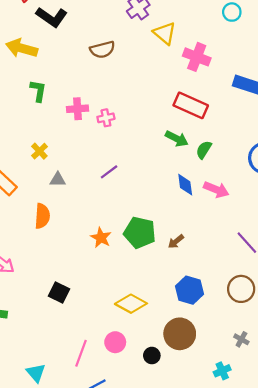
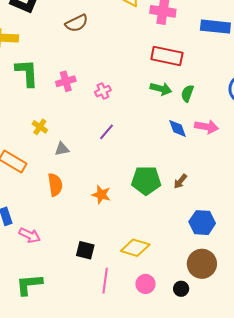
green L-shape: (38, 91) -> (27, 73), size x1.4
pink cross: (106, 118) -> (103, 91), moved
orange star: (101, 238) -> (101, 195), moved
yellow diamond: (131, 304) -> (135, 248), moved
pink line: (81, 353) -> (105, 281), moved

